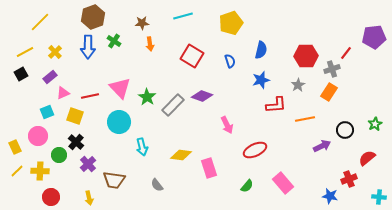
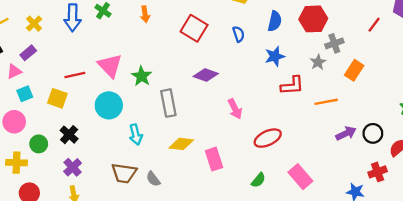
red hexagon: (306, 56) -> (313, 19), moved
gray cross: (332, 69) -> (334, 43), moved
pink triangle: (63, 93) -> (14, 71), moved
gray rectangle: (173, 105) -> (168, 103), moved, turned -55
black circle: (345, 130) -> (373, 133), moved
black cross: (76, 142) -> (69, 135), moved
purple cross: (88, 164) -> (73, 167), moved
brown trapezoid: (114, 180) -> (124, 173), moved

